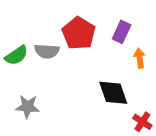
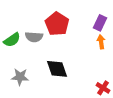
purple rectangle: (122, 32) -> (100, 23), moved
black diamond: (113, 93) -> (57, 69), moved

